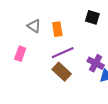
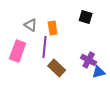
purple line: (63, 53) -> (45, 47), moved, turned -60
pink rectangle: (20, 54) -> (18, 51), size x1.5

